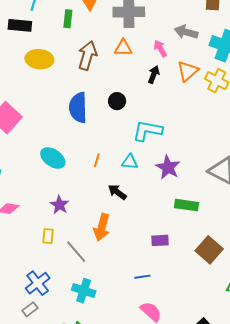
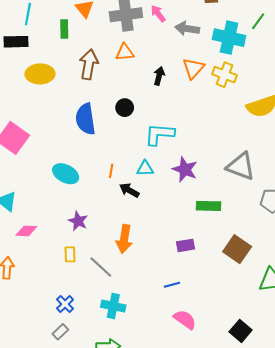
pink arrow: (160, 48) -> (158, 14), moved
black arrow: (117, 192) -> (129, 190), moved
blue cross: (38, 283) -> (65, 304), size x0.7

